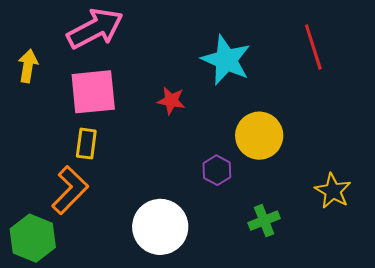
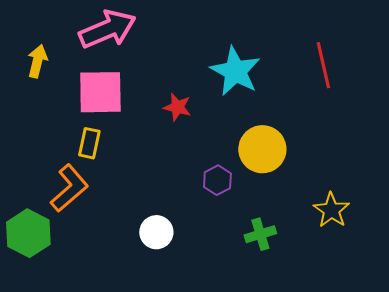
white circle: (160, 227) -> (156, 232), size x0.6

